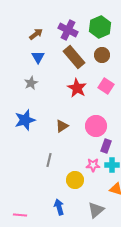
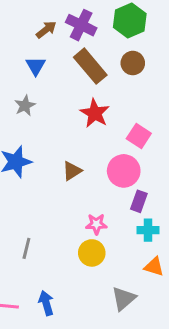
brown arrow: (36, 34) -> (46, 30), moved
pink square: (106, 86) -> (139, 136), moved
gray line: (49, 160) -> (26, 248), moved
pink star: (93, 165) -> (96, 224), moved
blue arrow: (59, 207) -> (46, 303), moved

